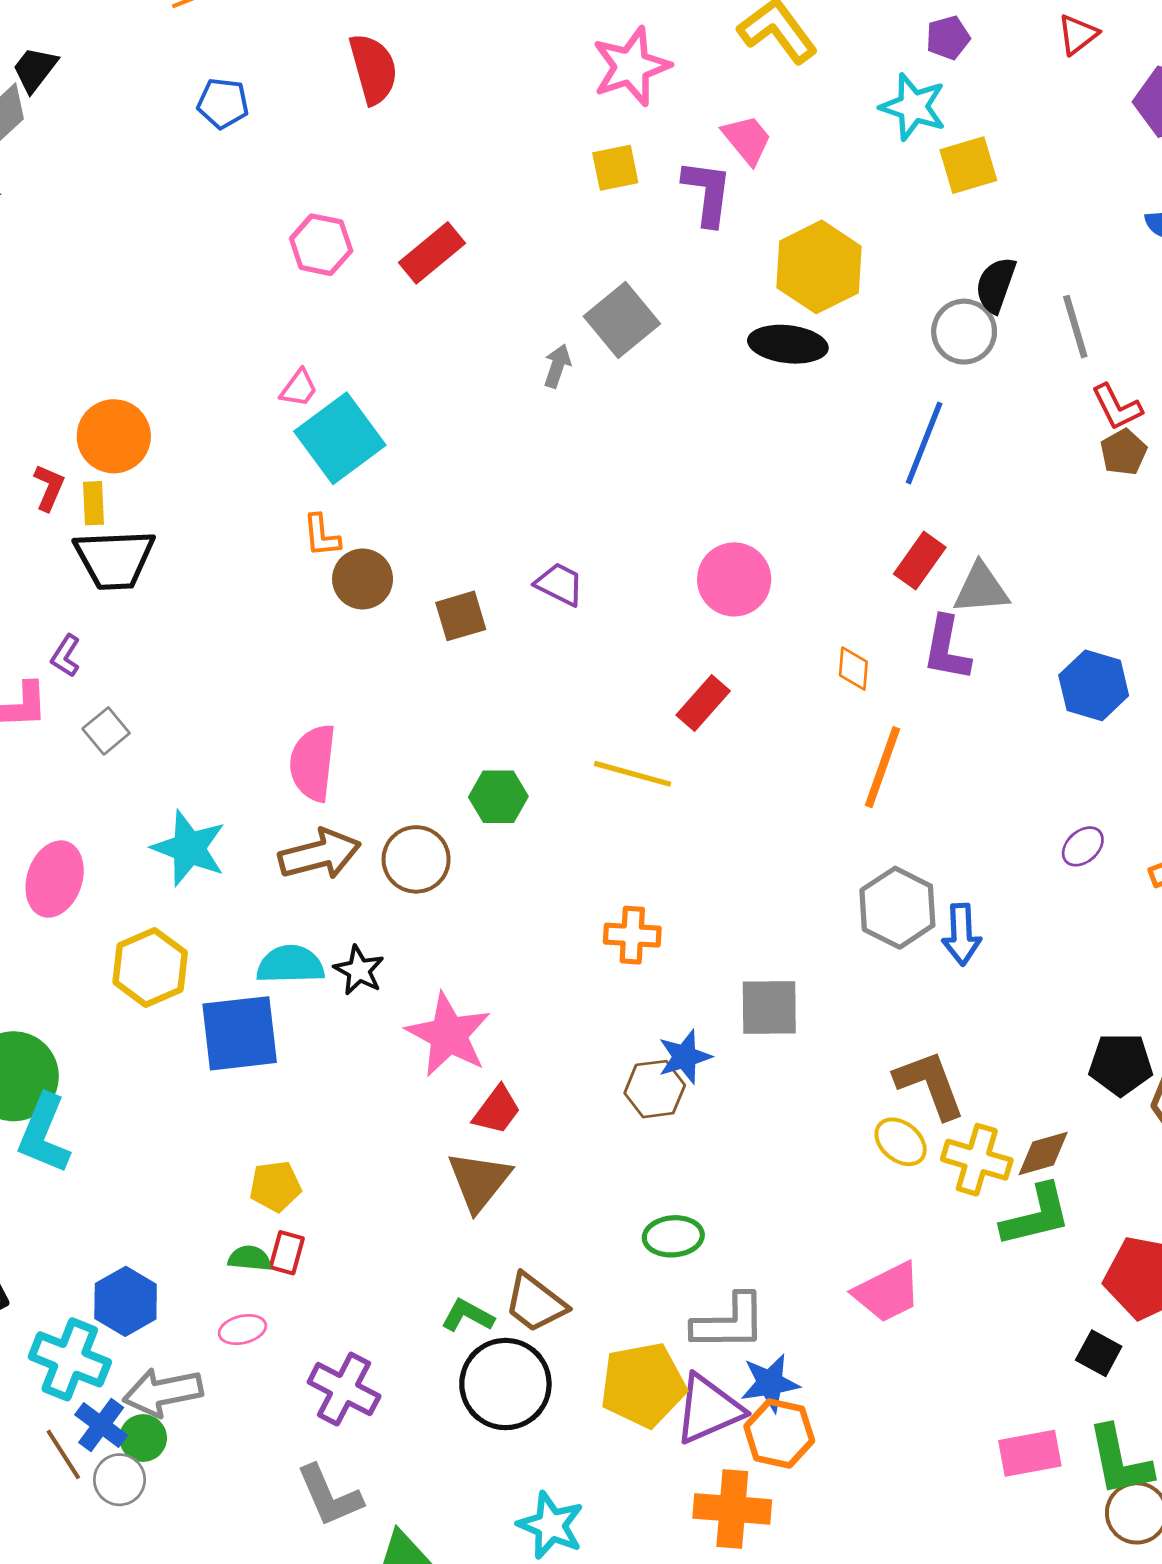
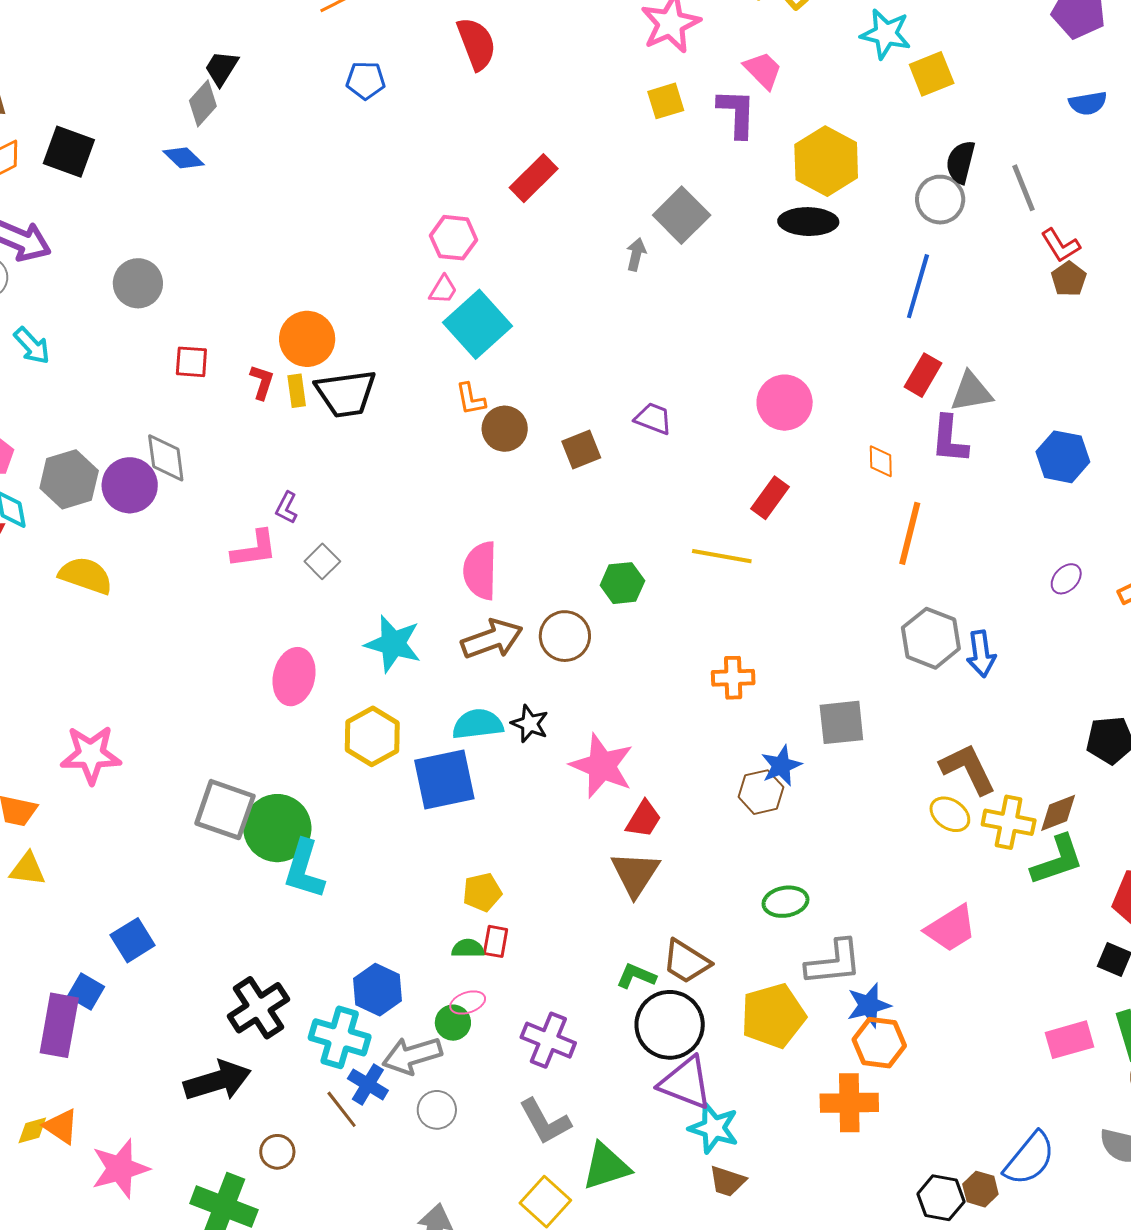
pink hexagon: (321, 245) -> (454, 238), moved
black trapezoid: (115, 559) -> (346, 393), moved
purple triangle: (708, 1409) -> (686, 1083), moved, turned 50
green circle: (143, 1438) -> (453, 1023), moved
gray circle: (120, 1480) -> (437, 1110), moved

